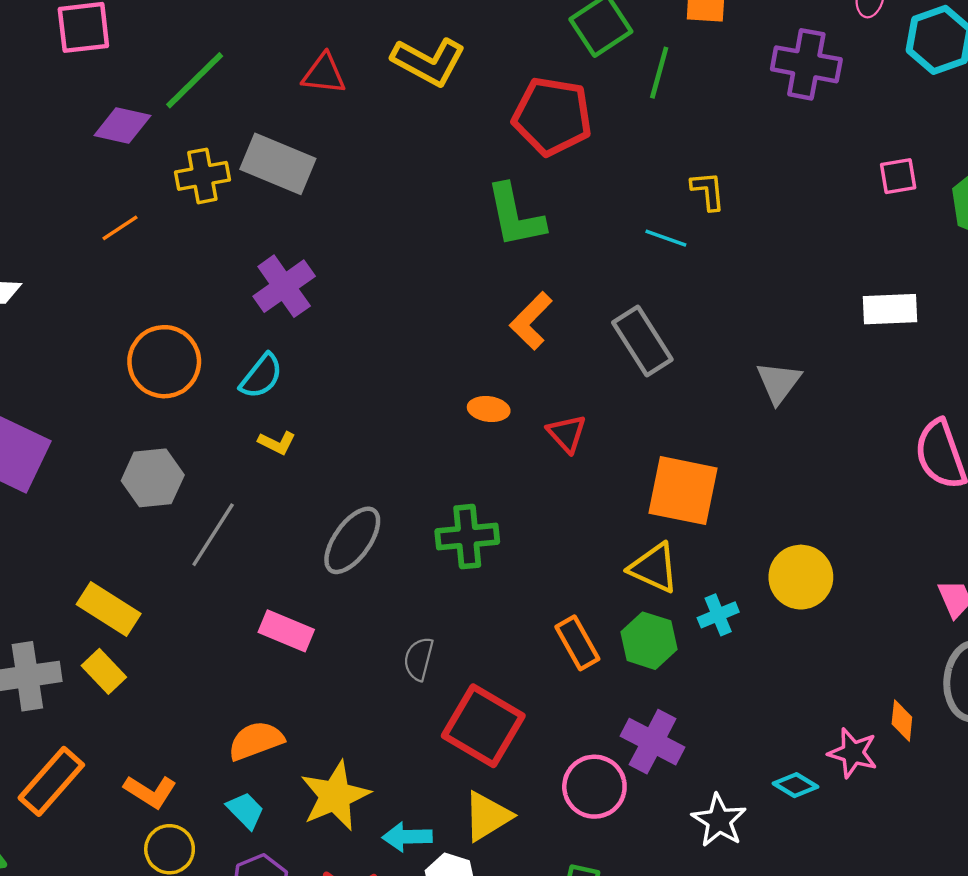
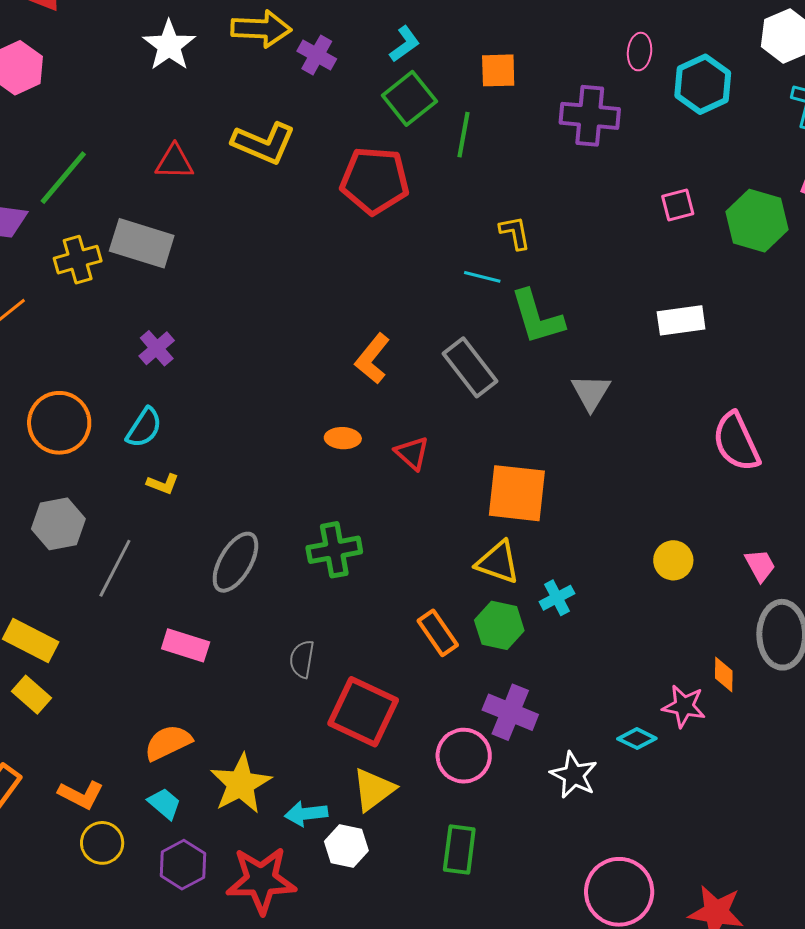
green L-shape: (515, 216) -> (537, 317), moved
purple cross: (284, 286) -> (157, 348), size x0.7
yellow circle: (801, 577) -> (673, 560), moved, size x0.7

